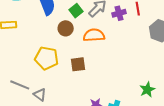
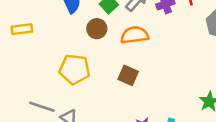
brown square: (78, 64) -> (128, 75), moved, turned 35

